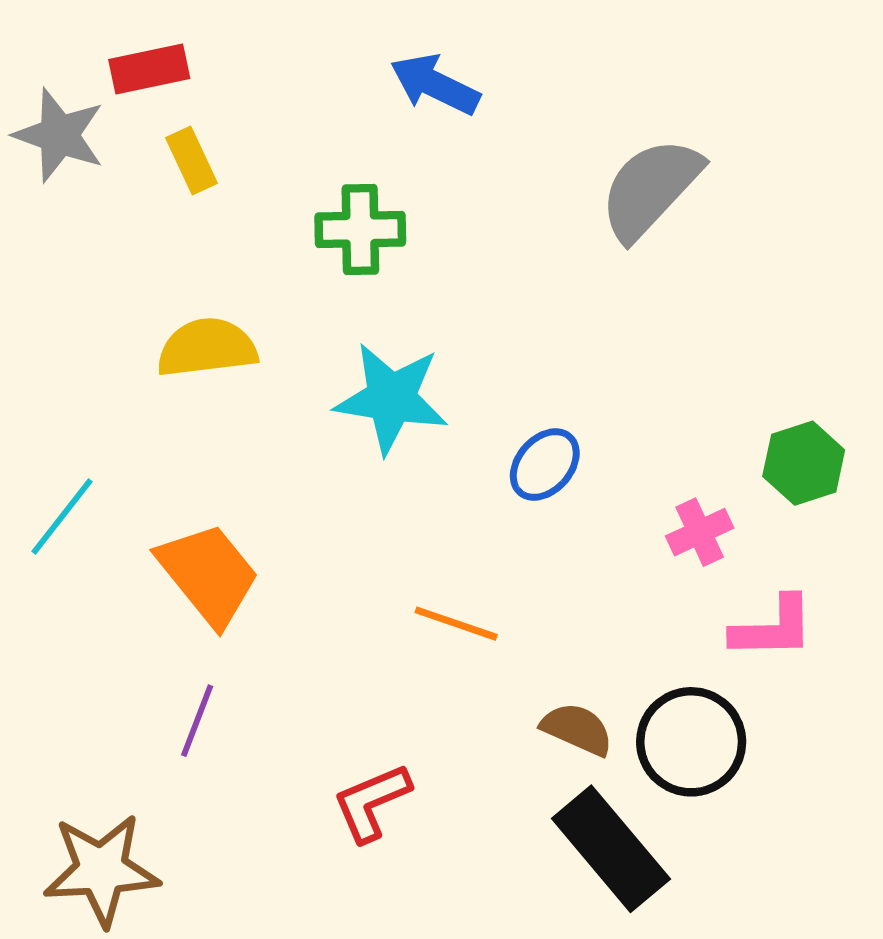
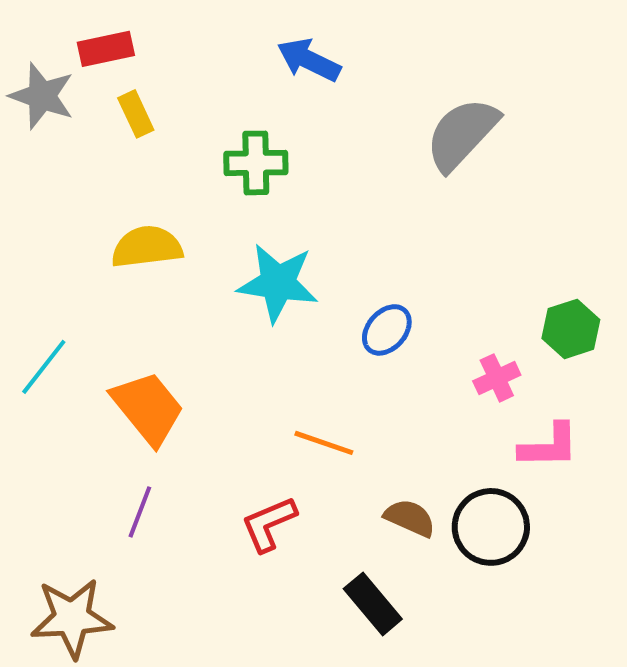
red L-shape: (372, 802) -> (269, 524), moved
black rectangle: (611, 849) -> (373, 604), moved, size x0.7

